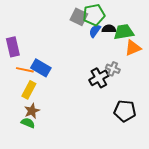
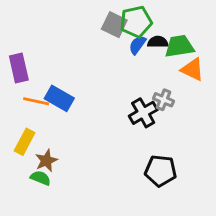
orange triangle: (133, 48) -> (192, 69), turned 48
yellow rectangle: (29, 90) -> (25, 142), moved
black pentagon: (125, 111) -> (161, 171), moved

